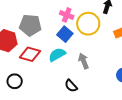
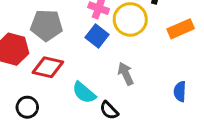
cyan semicircle: (57, 55) -> (84, 93), moved, turned -108

